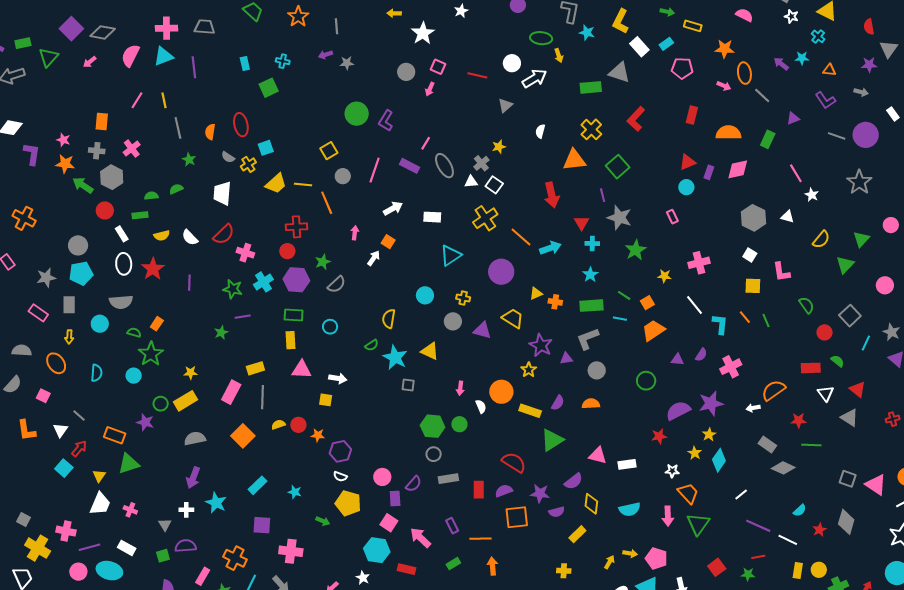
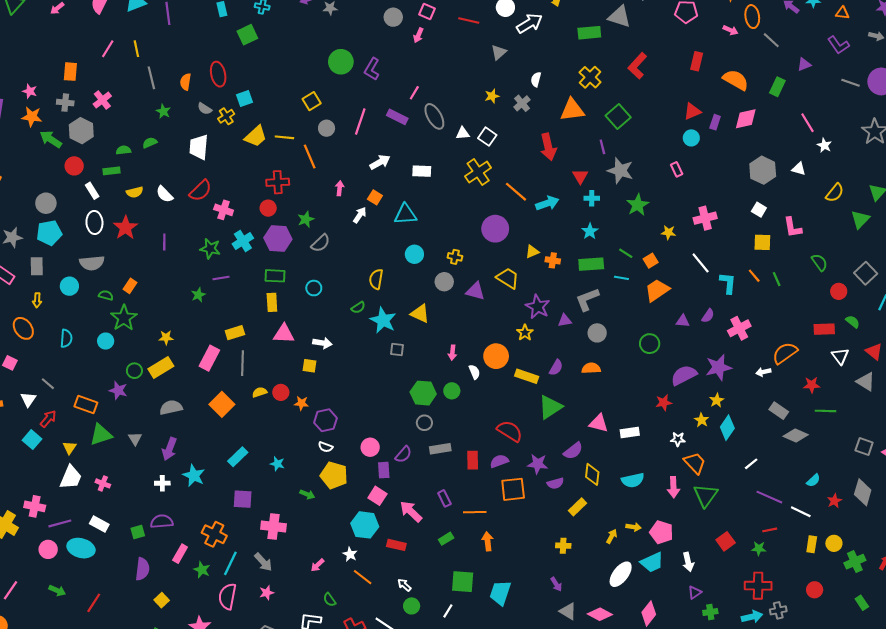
orange semicircle: (728, 133) -> (736, 80), turned 30
gray cross: (481, 163) -> (522, 103), moved
cyan triangle: (451, 255) -> (405, 214), moved, turned 30
gray triangle: (165, 525) -> (135, 439), moved

